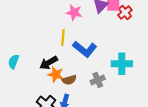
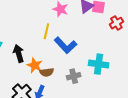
red cross: (125, 12) -> (116, 23), moved
black arrow: (49, 63) -> (19, 53), moved, turned 96

